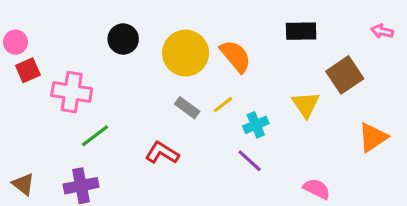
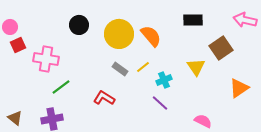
pink arrow: (382, 31) -> (245, 20), size x1.6

